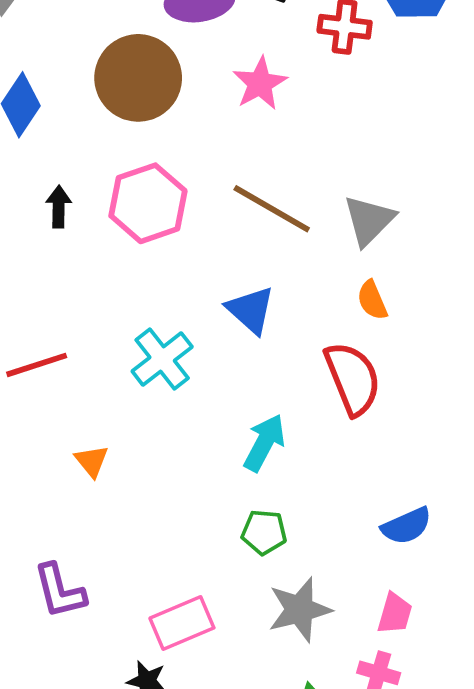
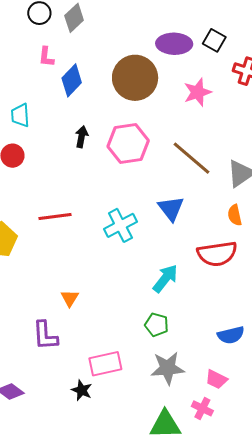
red semicircle: (353, 378) -> (217, 254), turned 93
orange triangle: (92, 461) -> (70, 298), moved
pink trapezoid: (395, 614) -> (216, 379), turned 90

